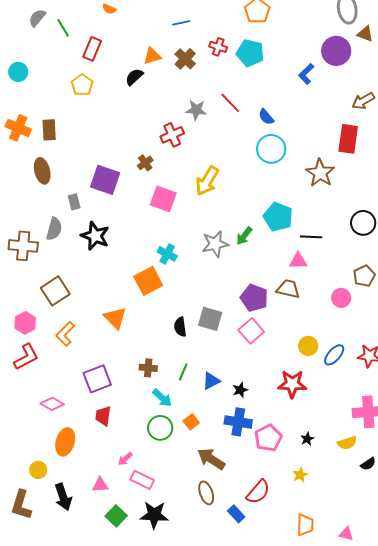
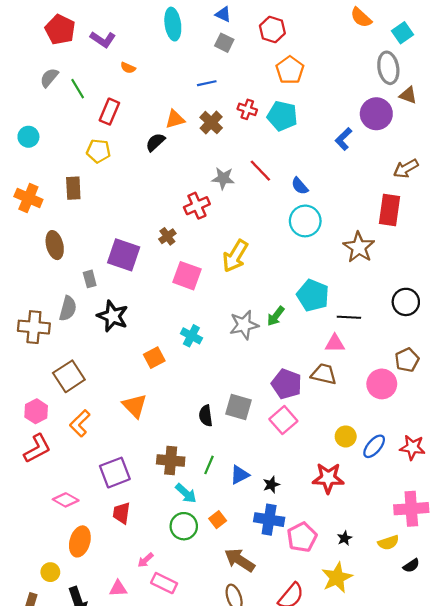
yellow pentagon: (82, 85) -> (98, 151), turned -30
brown rectangle: (49, 130) -> (73, 188), moved
orange square: (148, 281) -> (154, 358), moved, size x0.7
pink circle: (341, 298) -> (382, 384), size x1.4
brown cross: (148, 368) -> (171, 461), size x1.4
yellow star: (300, 475) -> (337, 578), size x1.8

